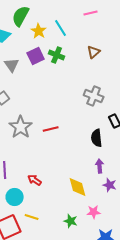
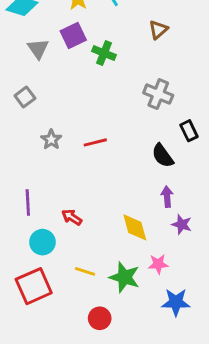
green cross: (57, 55) -> (104, 53), moved
gray star: (21, 127) -> (51, 140), size x0.6
black semicircle: (97, 138) -> (163, 156), turned -30
yellow line: (32, 217) -> (85, 271), moved
green star: (71, 221) -> (125, 277), size x1.5

